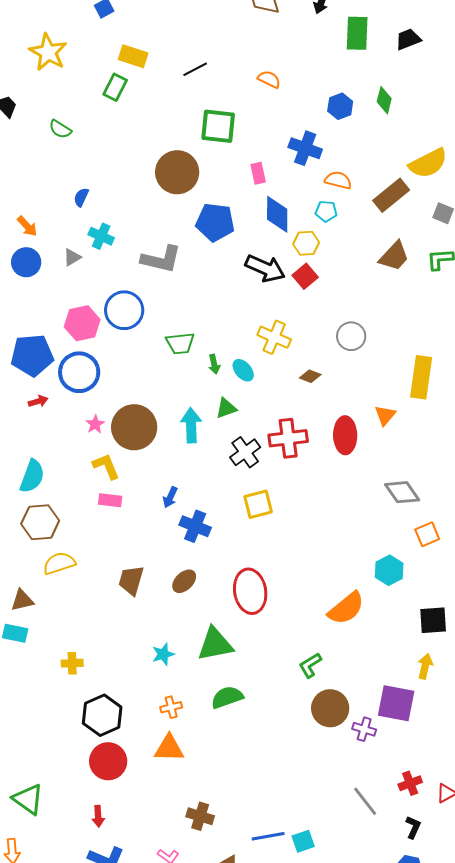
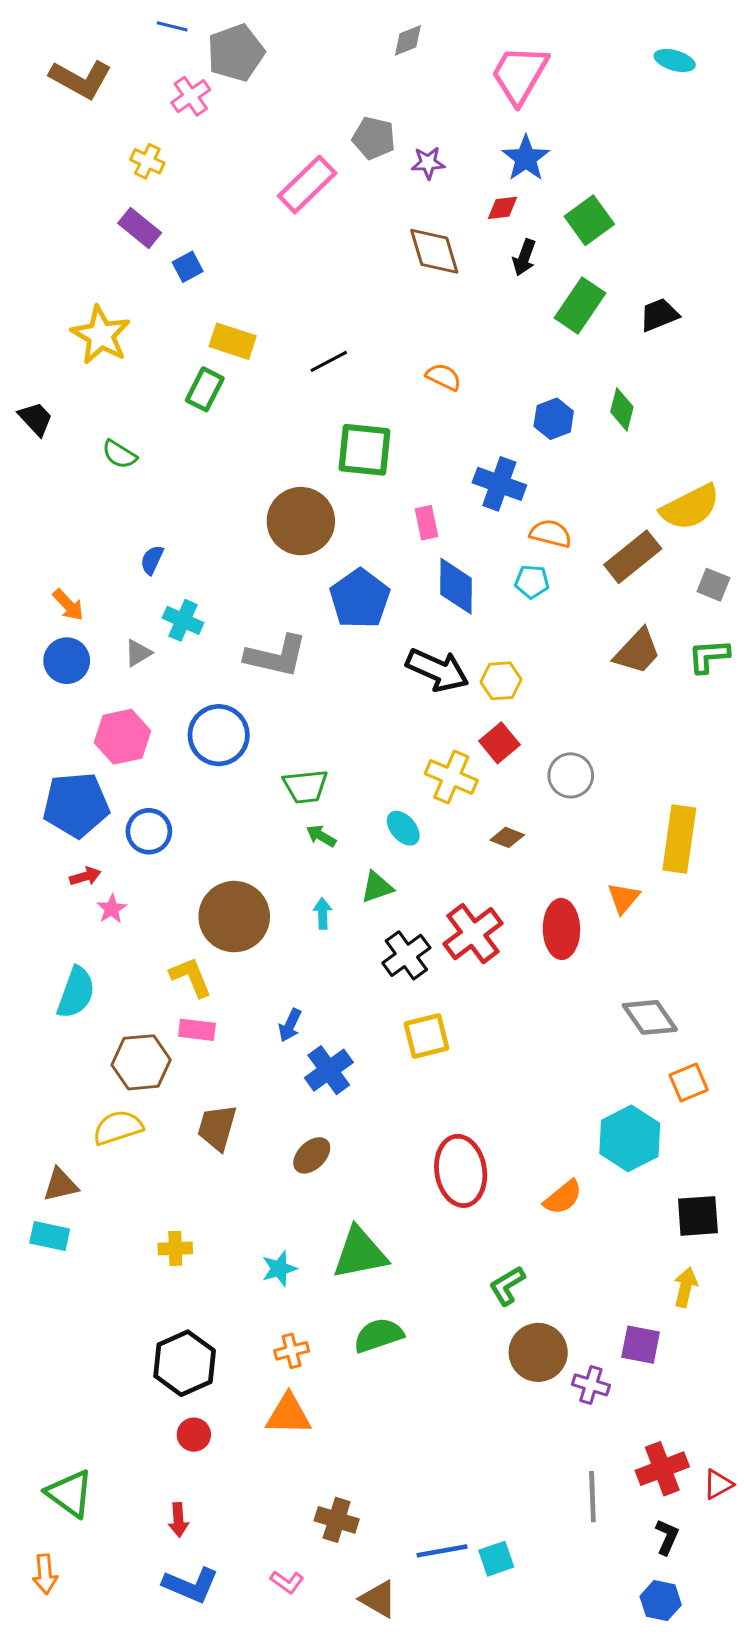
green rectangle: (357, 33) -> (580, 306), turned 32
blue pentagon: (215, 222) -> (360, 599), turned 30
yellow hexagon: (306, 243) -> (501, 681), moved
red square: (305, 276) -> (499, 743), moved
pink hexagon: (82, 323) -> (123, 737), moved
green arrow: (214, 364) -> (321, 836), moved, turned 132
blue circle: (79, 372) -> (149, 831), size x0.7
pink star: (95, 424) -> (112, 909), moved
cyan arrow: (191, 425) -> (323, 913), size x0.6
red cross: (288, 438) -> (473, 934), turned -30
brown hexagon: (40, 522) -> (141, 1062), moved
blue cross: (195, 526) -> (329, 1070), turned 32
cyan hexagon: (389, 570) -> (630, 1138), size x1.4
brown trapezoid: (131, 580) -> (217, 1127), moved
red ellipse: (250, 591) -> (461, 1171), moved
orange semicircle: (346, 608) -> (563, 1197), size x0.7
yellow cross: (72, 663) -> (175, 1248), moved
purple square: (396, 703) -> (641, 1345), size x0.7
red circle: (108, 761) -> (194, 1435), size x0.6
red cross: (410, 783) -> (662, 1469), size x1.4
gray line: (365, 801) -> (592, 1497), turned 36

